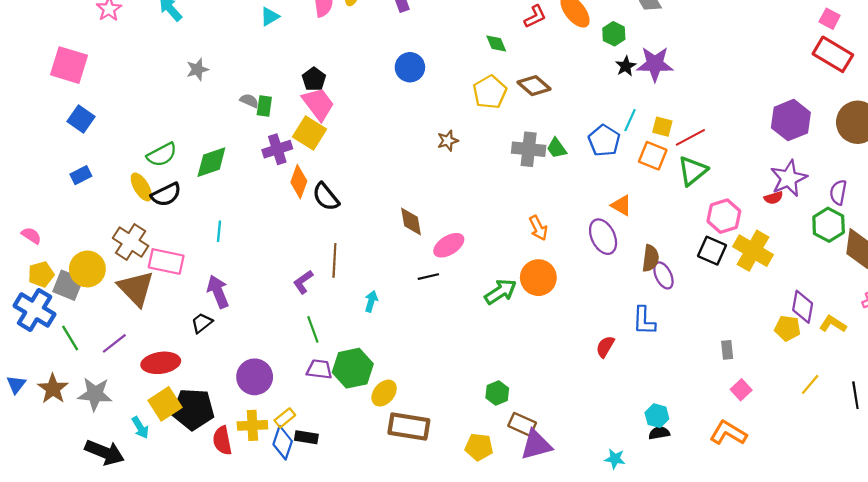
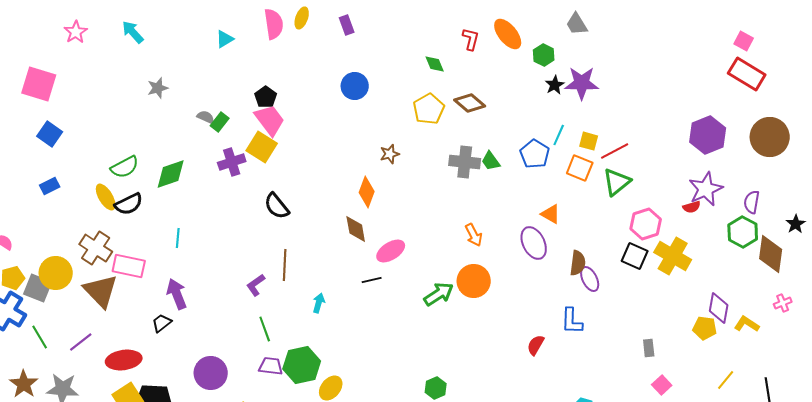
red L-shape: (535, 17) -> (471, 39), turned -50
green rectangle: (264, 106) -> (220, 122), turned 30
orange diamond: (299, 182) -> (367, 192), moved

